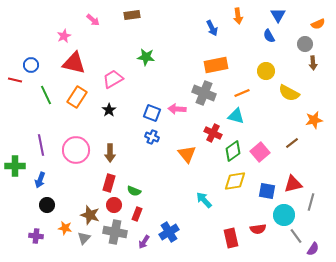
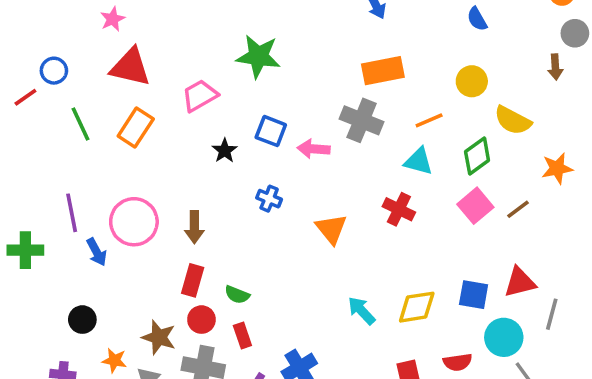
gray circle: (305, 44) -> (575, 33), moved
green star: (146, 57) -> (258, 56), size x1.4
red line: (15, 80) -> (25, 97), turned -48
black star: (109, 110) -> (225, 151), moved
blue square: (152, 113) -> (271, 131), moved
red cross: (213, 133) -> (399, 209), moved
green diamond: (233, 151) -> (477, 156), moved
pink square: (260, 152) -> (475, 206), moved
blue arrow: (40, 180) -> (97, 252), moved, turned -49
yellow diamond: (235, 181) -> (417, 307), moved
red rectangle: (137, 214) -> (242, 336), turned -40

